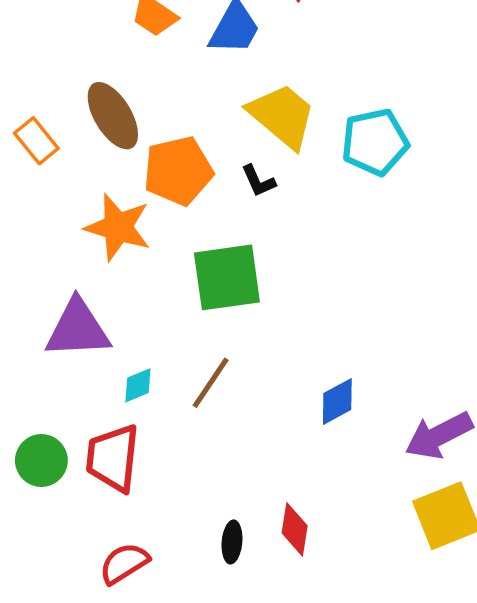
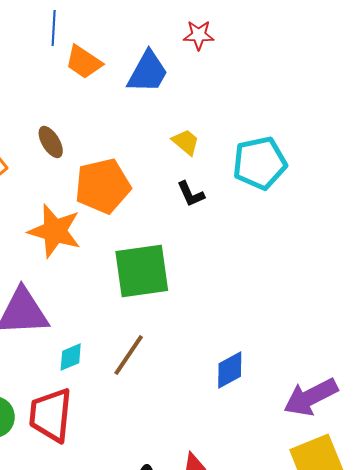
brown ellipse: (113, 116) -> (51, 142), size x0.6
yellow trapezoid: (282, 116) -> (186, 142), size x0.5
black L-shape: (258, 181) -> (191, 194), moved

